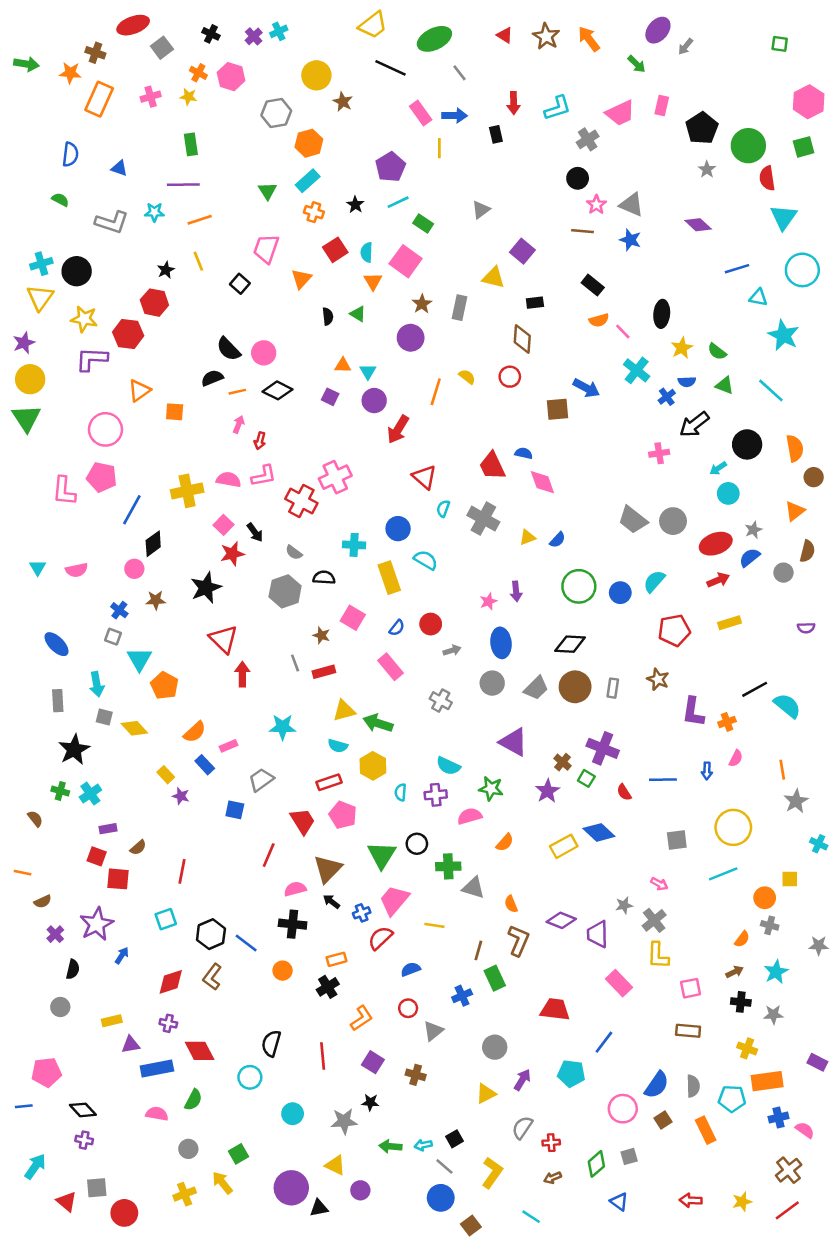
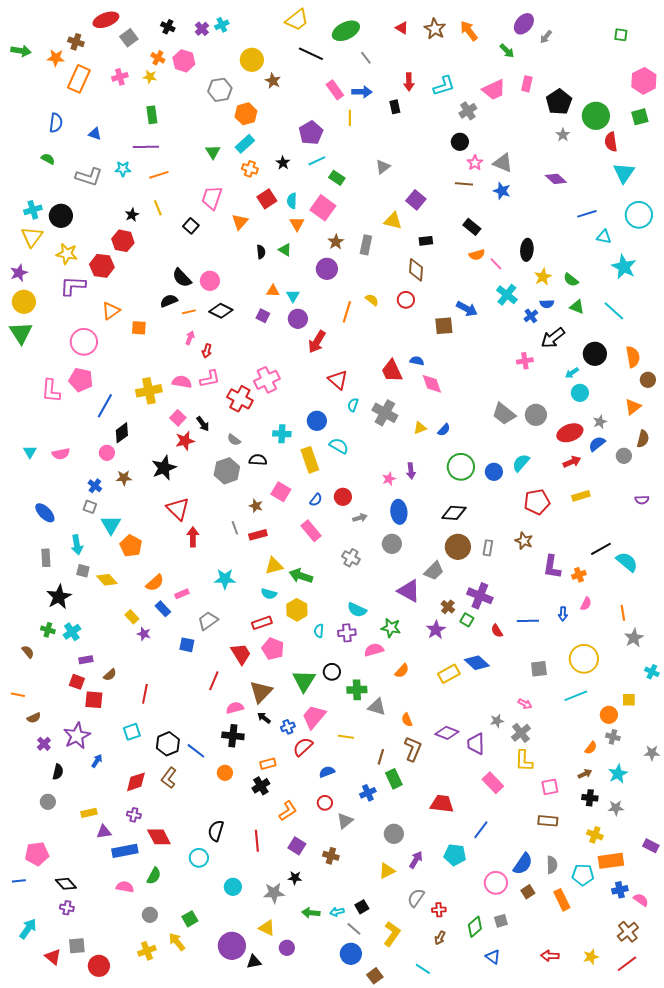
gray trapezoid: (536, 688) -> (434, 571), moved
brown arrow: (552, 1178) -> (440, 938), turned -40

